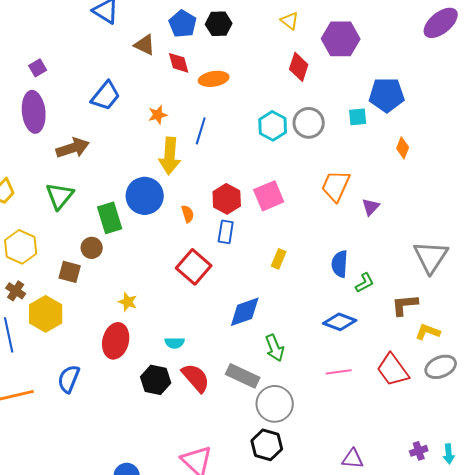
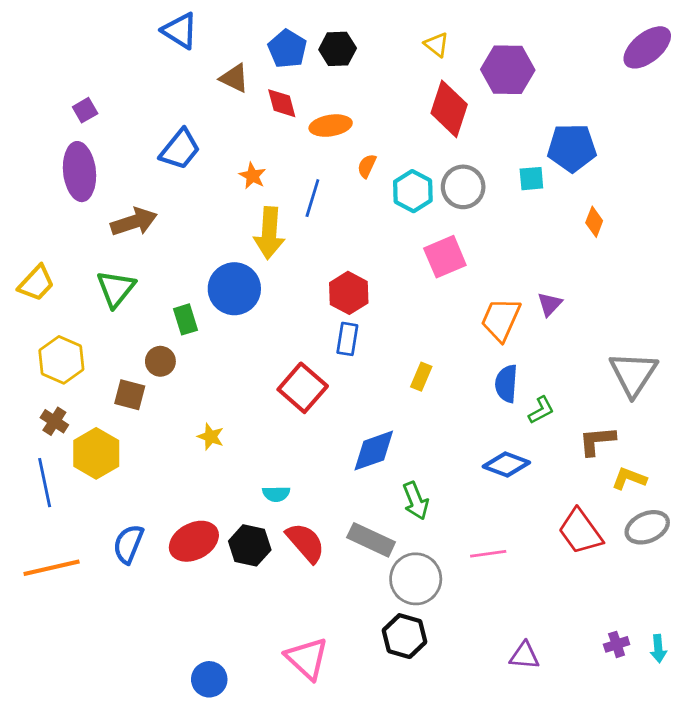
red diamond: (299, 67) -> (449, 109), size x1.4
orange star: (158, 115) -> (252, 176), turned -30
orange trapezoid: (336, 186) -> (501, 319), moved
pink square: (269, 196) -> (445, 257), moved
orange semicircle: (188, 214) -> (367, 166), moved, turned -138
green rectangle: (110, 218) -> (186, 319), size x0.7
red ellipse: (116, 341) -> (194, 541), moved, turned 48
pink line: (339, 372) -> (488, 554), moved

